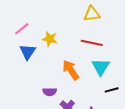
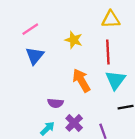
yellow star: (50, 39) -> (74, 40), moved
red line: (92, 43) -> (108, 52), turned 70

